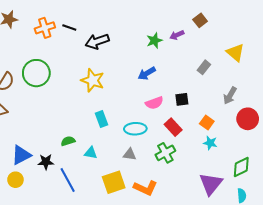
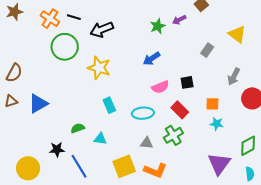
orange cross: (45, 28) -> (50, 19), turned -36
green circle: (36, 73) -> (65, 47), moved
orange square: (207, 123) -> (212, 104), turned -32
gray triangle: (130, 154) -> (147, 143), moved
blue triangle: (21, 155) -> (38, 104), moved
yellow circle: (15, 180) -> (28, 168), size x1.5

